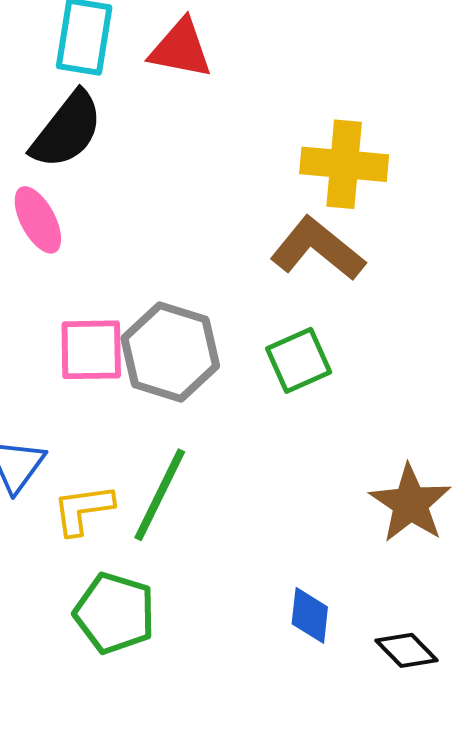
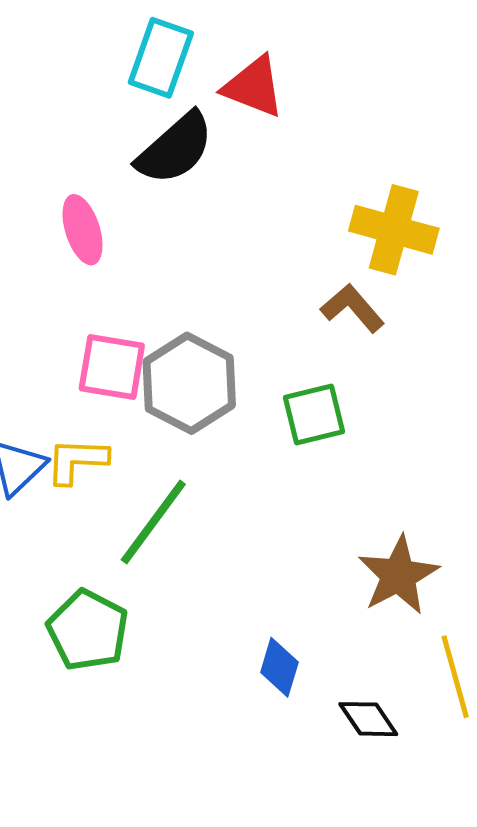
black semicircle: (67, 130) -> (175, 148), moved
brown L-shape: (317, 249) -> (352, 308), size x0.7
yellow L-shape: (83, 509) -> (77, 461), moved

